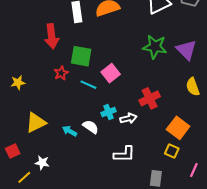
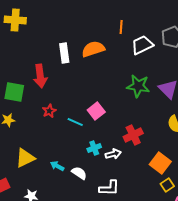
green square: (81, 56) -> (14, 92), moved
white semicircle: (91, 127) -> (79, 173), moved
yellow square: (172, 151) -> (167, 185), moved, turned 32

